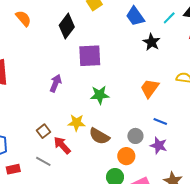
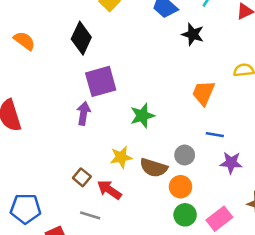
purple square: (90, 56) -> (101, 81), moved
blue line: (160, 122) -> (215, 135), moved
gray circle: (135, 136) -> (185, 155), moved
orange circle: (126, 156) -> (181, 187), moved

